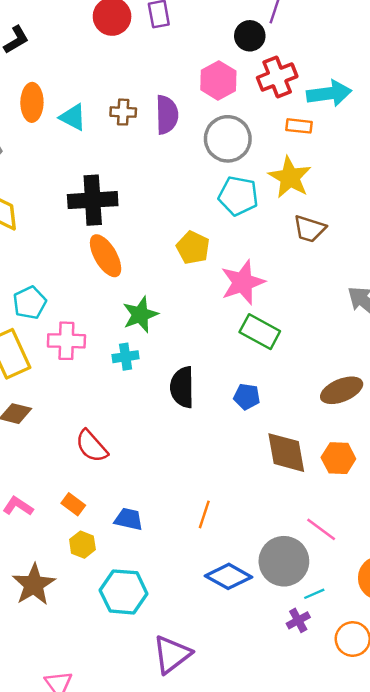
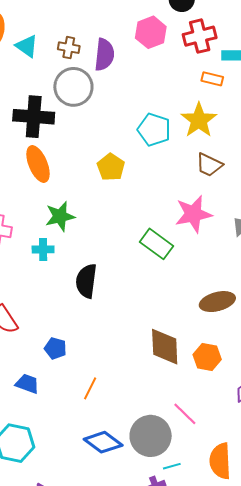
gray circle: (228, 139) -> (73, 87), moved
pink star: (243, 282) -> (193, 214), moved
blue pentagon: (247, 397) -> (55, 348), moved

